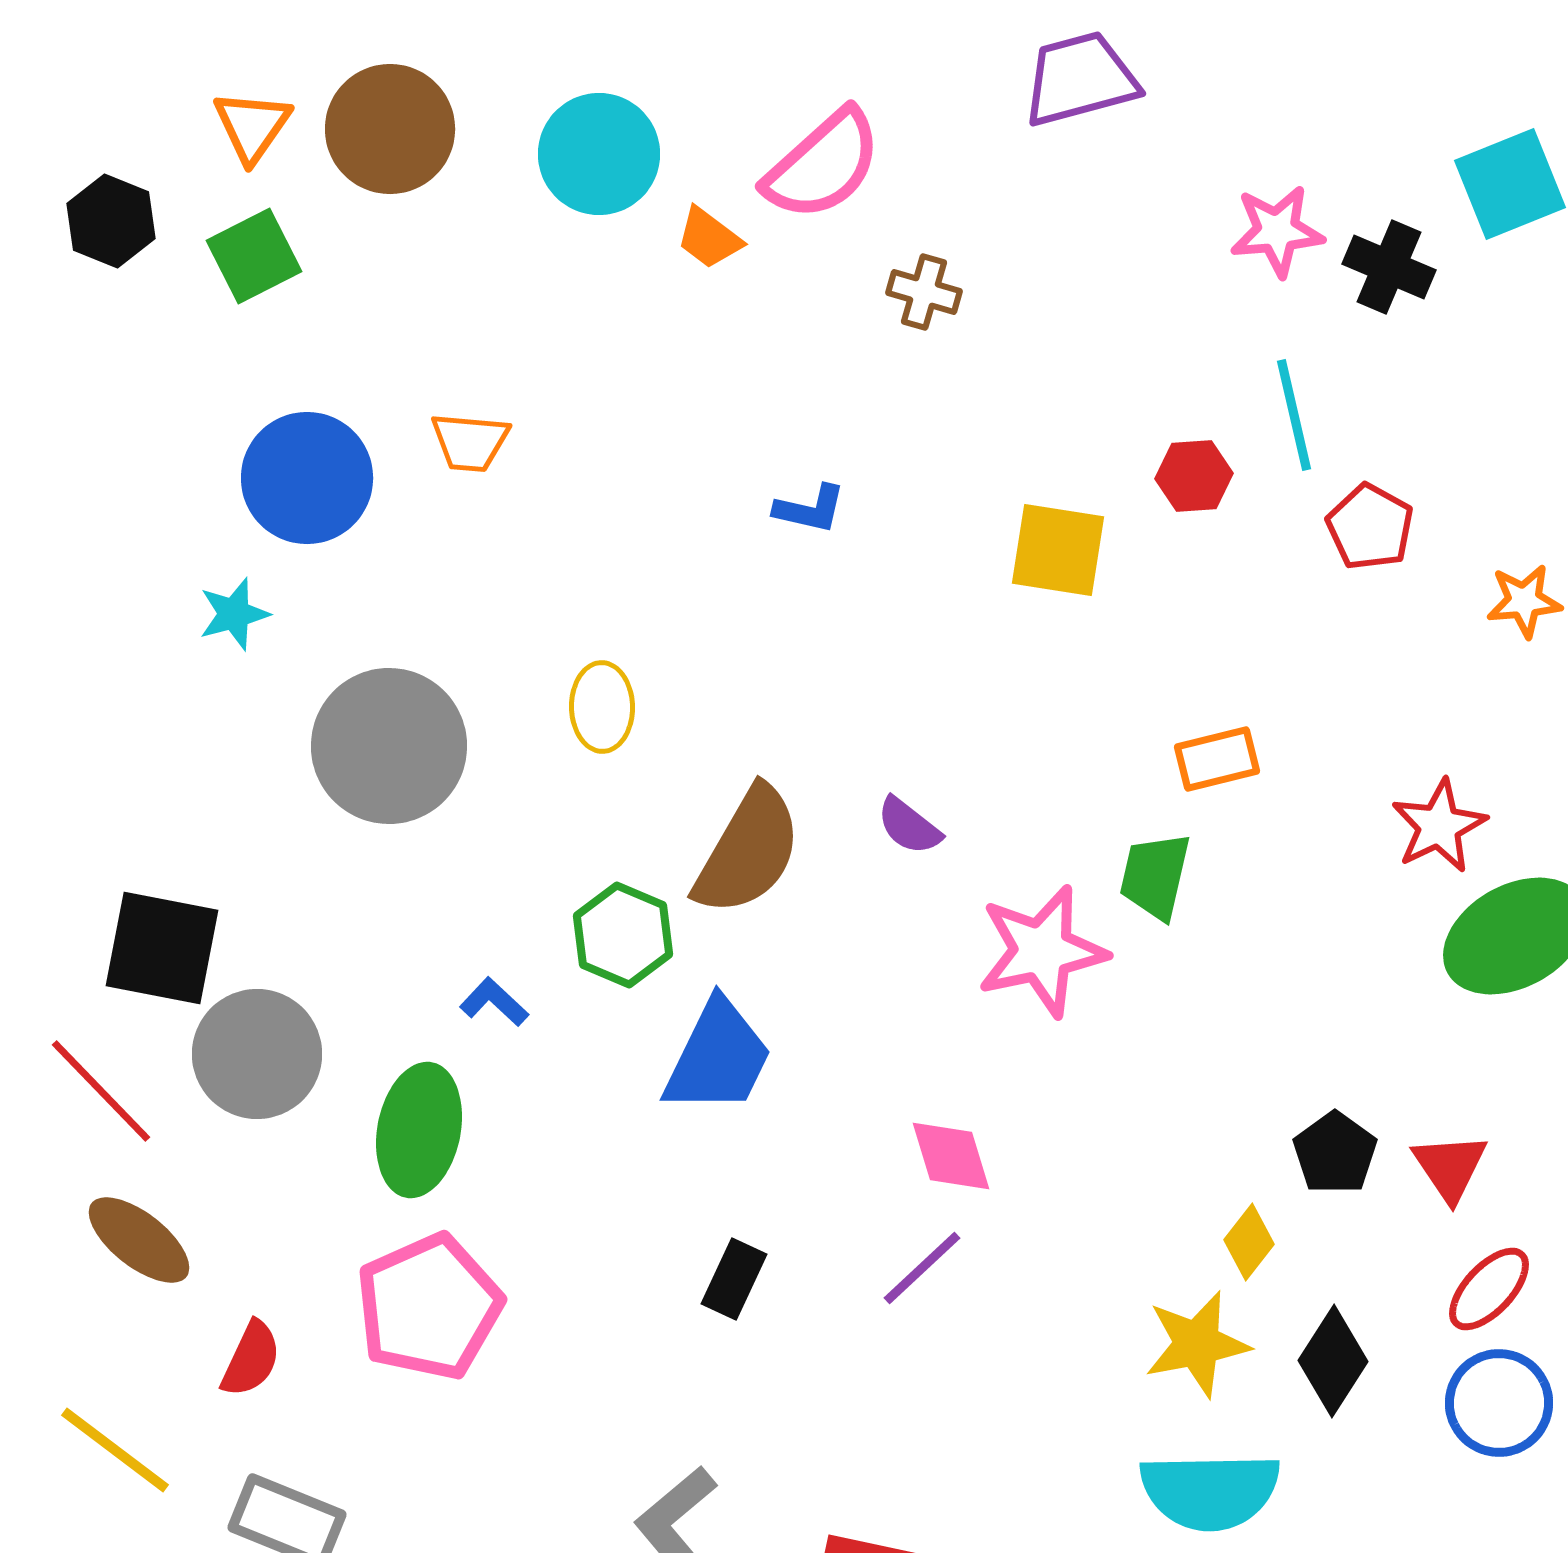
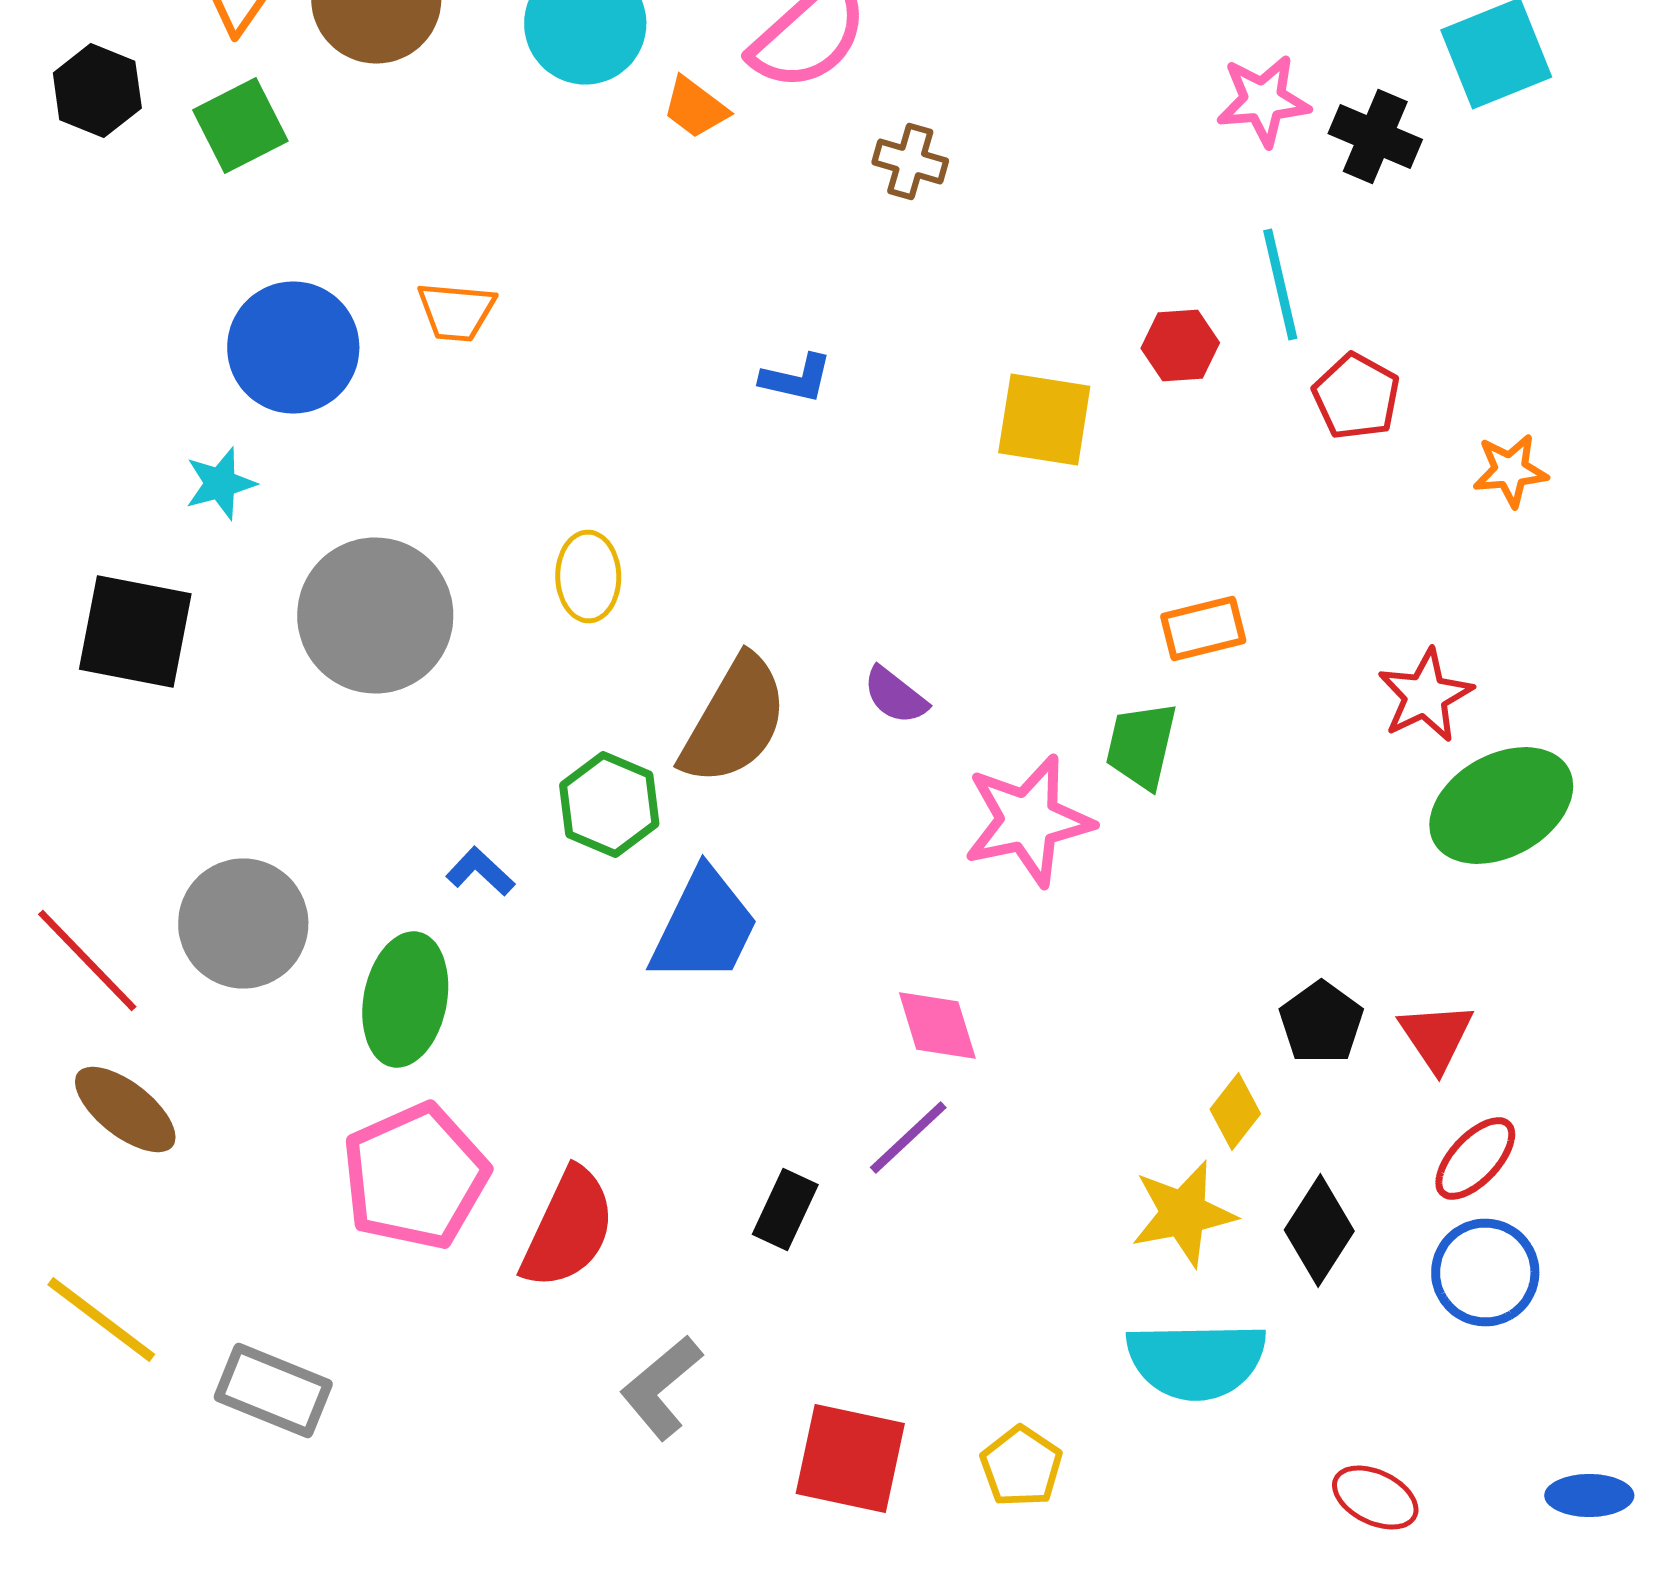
black square: (162, 948) -> (135, 632), moved
black rectangle: (734, 1279) -> (785, 1210), moved
red semicircle: (251, 1359) -> (568, 1228), moved, size x1.6

